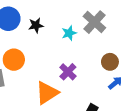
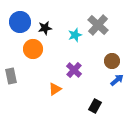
orange circle: (14, 60) -> (33, 49), moved
orange triangle: (47, 93) -> (55, 89), size x0.6

